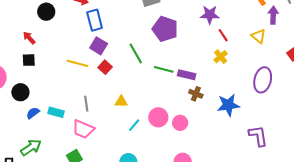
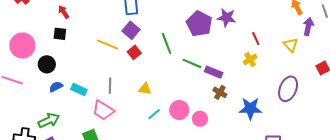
purple star: (210, 15) -> (227, 18), moved

